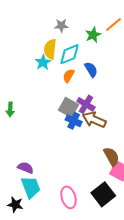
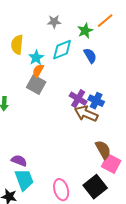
yellow semicircle: (50, 49) -> (17, 45), moved
blue semicircle: (91, 70) -> (90, 56), moved
orange semicircle: (69, 76) -> (38, 71), moved
gray square: (69, 107) -> (36, 85), moved
blue cross: (74, 121) -> (96, 101), moved

